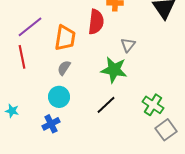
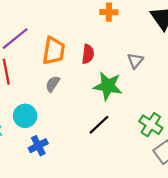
red semicircle: (96, 22) -> (88, 54), moved, size x0.7
gray triangle: (128, 45) -> (135, 61), moved
cyan circle: (59, 97) -> (25, 116), moved

